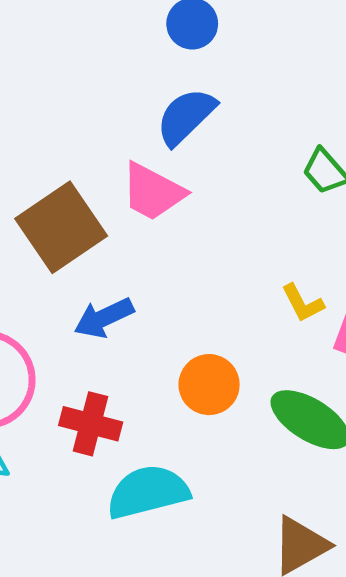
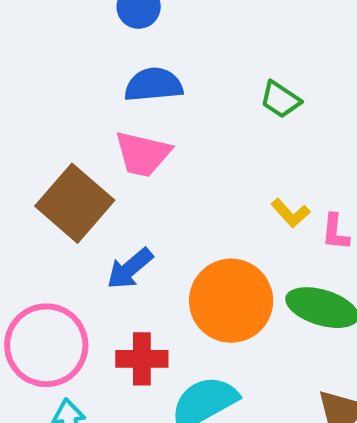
blue semicircle: (186, 117) -> (154, 85), turned 54
orange circle: (209, 385) -> (231, 301), size x1.6

